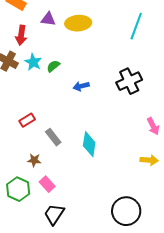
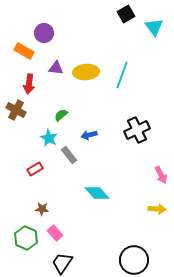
cyan line: (136, 26) -> (122, 75), moved
cyan star: (33, 62) -> (49, 138), moved
gray rectangle: (53, 137) -> (69, 155), moved
cyan diamond: (89, 144) -> (97, 193), turned -50

